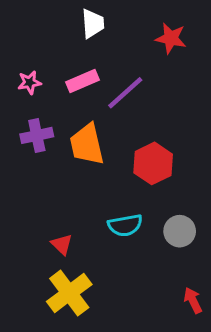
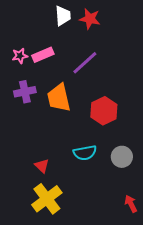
red star: (171, 38) -> (90, 19), moved
pink rectangle: (82, 81) -> (43, 55), moved

